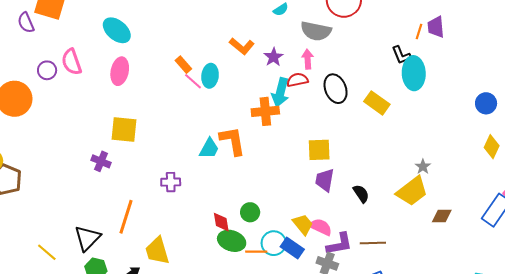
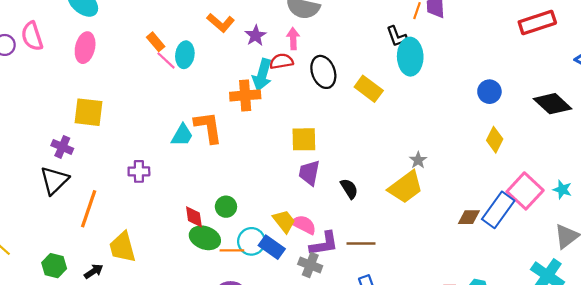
brown diamond: (442, 216) -> (469, 217), moved
black triangle: (87, 238) -> (54, 180), moved

